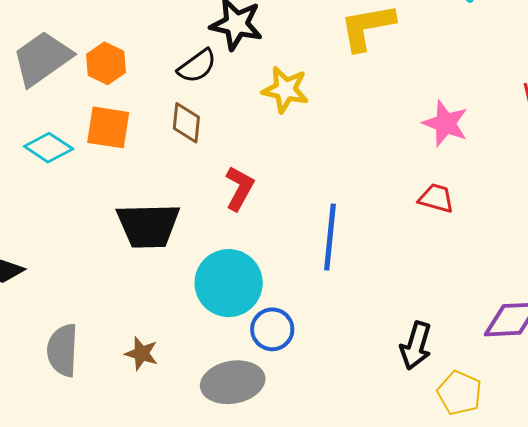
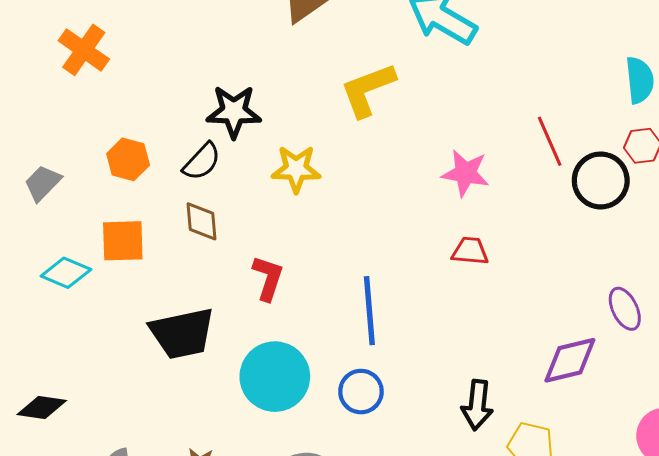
gray trapezoid: (42, 58) -> (43, 183), size x0.6
orange hexagon: (106, 63) -> (128, 159), moved
blue circle: (272, 329) -> (361, 392), moved

